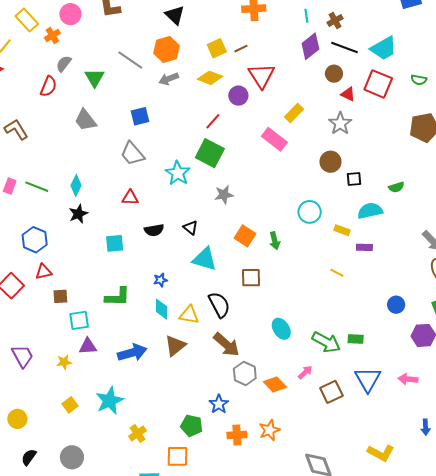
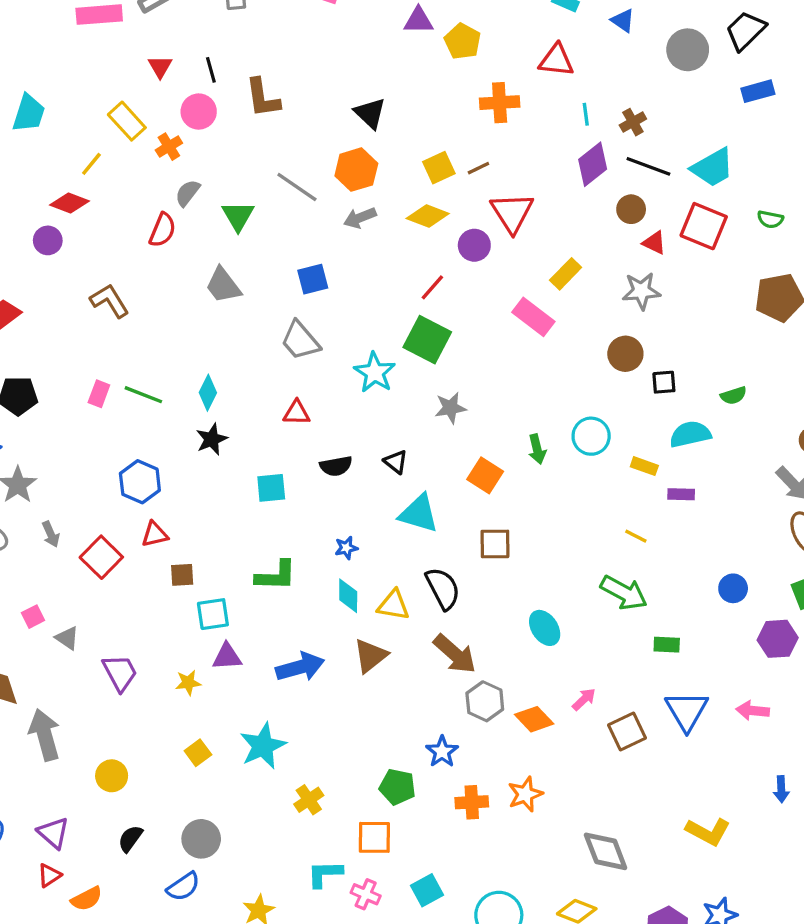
gray star: (340, 123) -> (641, 291), turned 30
green arrow: (275, 241) -> (537, 449), moved
green arrow: (326, 342) -> (624, 593), moved

